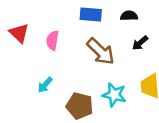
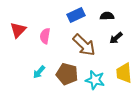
blue rectangle: (91, 15) -> (76, 15), turned -30
red triangle: (19, 33) -> (18, 30), turned 30
brown pentagon: (80, 106) -> (67, 74), moved

